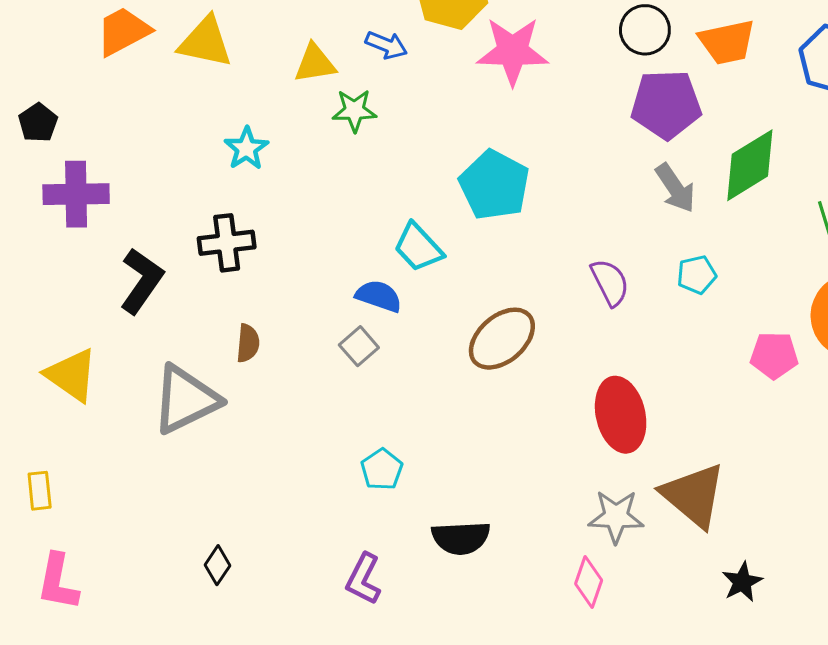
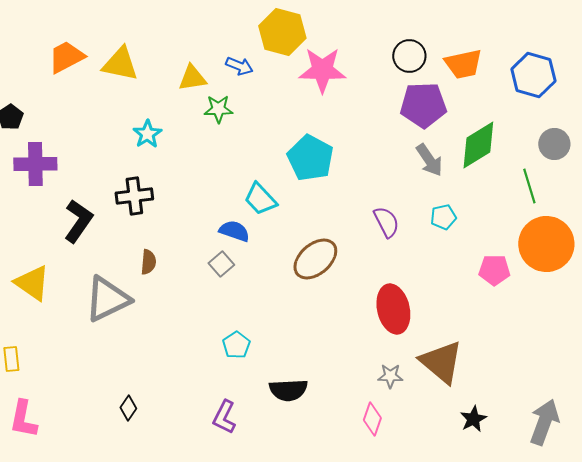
gray star: (616, 517) -> (390, 376), size x0.7

